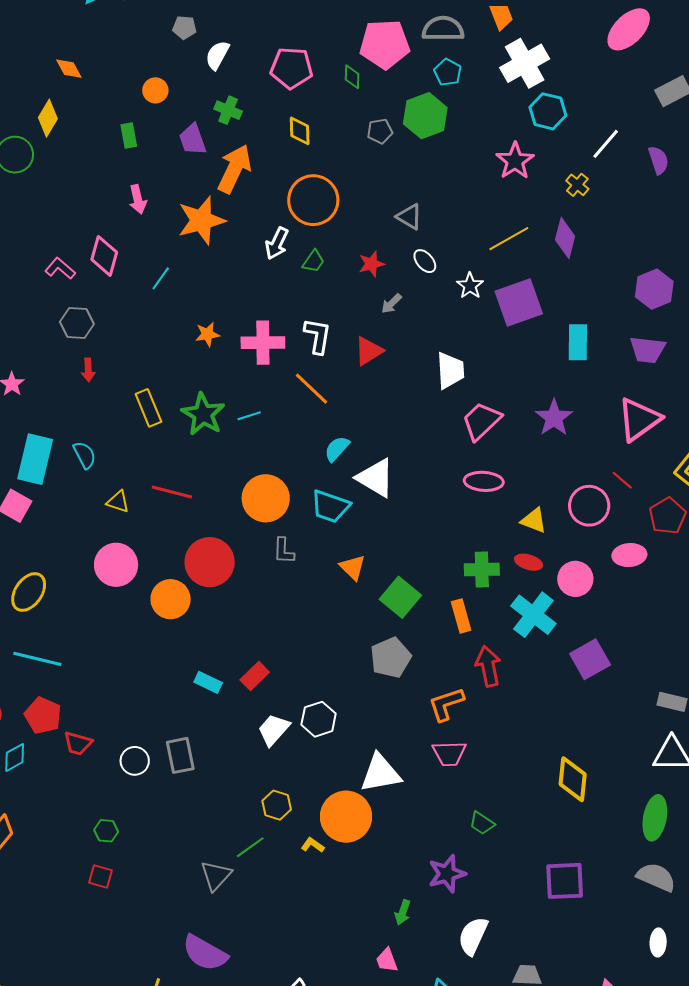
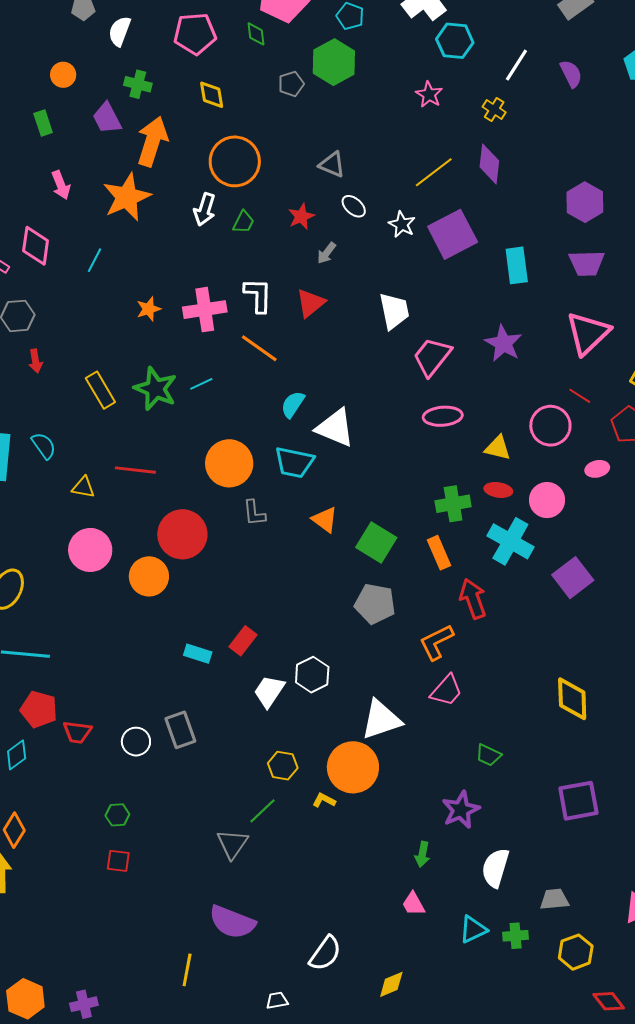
pink star: (515, 161) -> (429, 94), size x0.7
pink ellipse: (629, 555) -> (597, 469), size x0.7
gray pentagon: (391, 658) -> (375, 604), turned -30
pink trapezoid: (449, 754) -> (446, 691), turned -39

